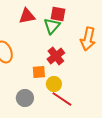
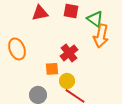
green triangle: (52, 26) -> (95, 19), moved, turned -36

